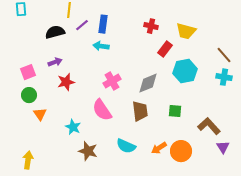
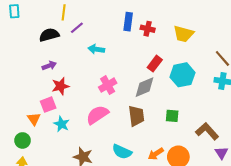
blue rectangle: (103, 24) -> (128, 22), moved
red rectangle: (165, 49) -> (155, 64), moved
pink square: (28, 72) -> (48, 105), moved
green circle: (29, 95) -> (23, 140), moved
pink semicircle: (102, 110) -> (97, 115), turned 90
cyan star: (73, 127) -> (61, 124), moved

